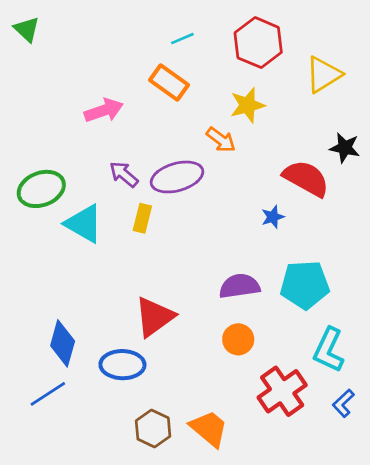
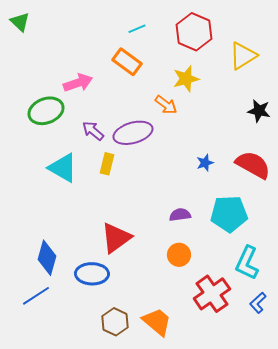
red semicircle: (306, 178) -> (253, 165), moved
green ellipse: (41, 189) -> (46, 111), moved
purple semicircle: (240, 286) -> (180, 215), size x0.7

